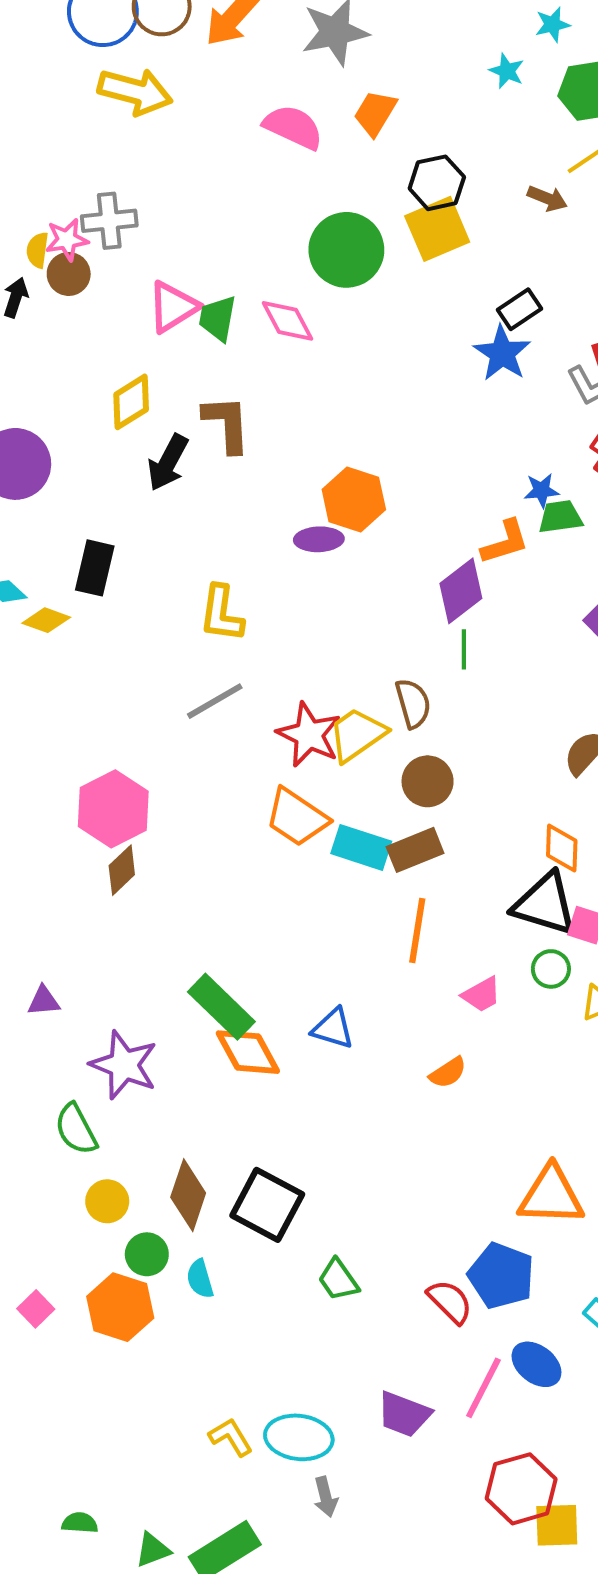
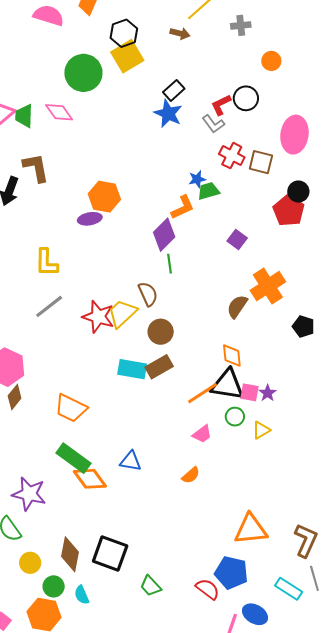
orange trapezoid: (297, 817) -> (71, 408), moved
orange line: (417, 930) -> (203, 393), moved, turned 56

